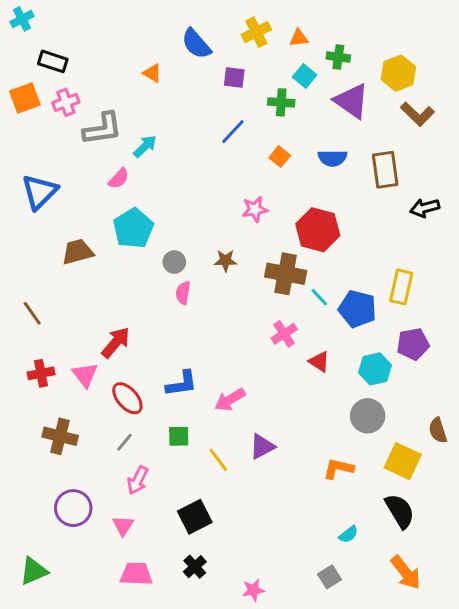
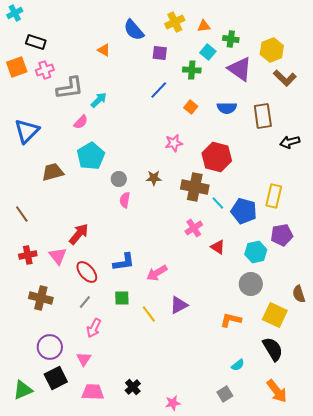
black square: (195, 517) -> (56, 378), moved

